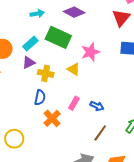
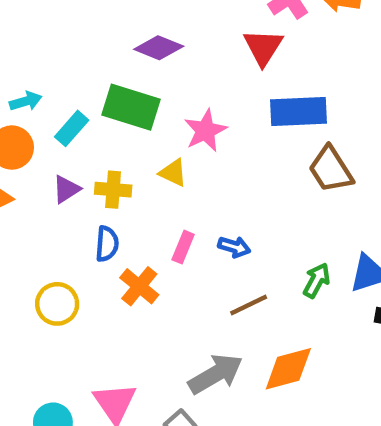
cyan arrow: (37, 14) -> (26, 101), moved
purple triangle: (29, 63) -> (66, 189), moved
brown line: (100, 133) -> (249, 305), turned 36
yellow circle: (14, 139) -> (57, 304), moved

